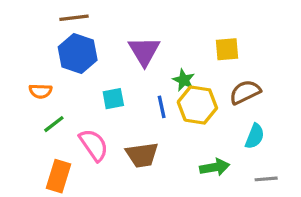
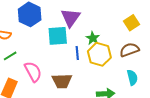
yellow square: (227, 49) -> (131, 23), moved, turned -35
cyan square: (113, 99) -> (58, 36), moved, size x1.5
cyan semicircle: (255, 136) -> (132, 78), turned -42

